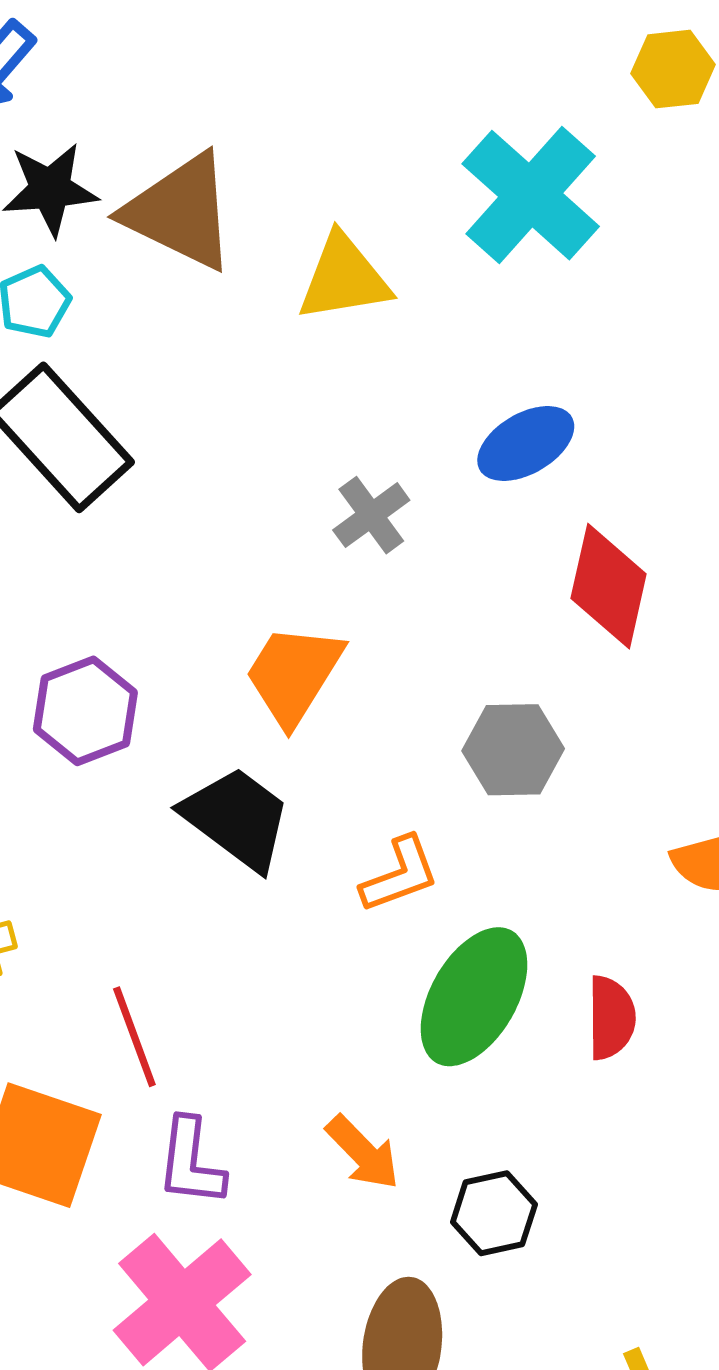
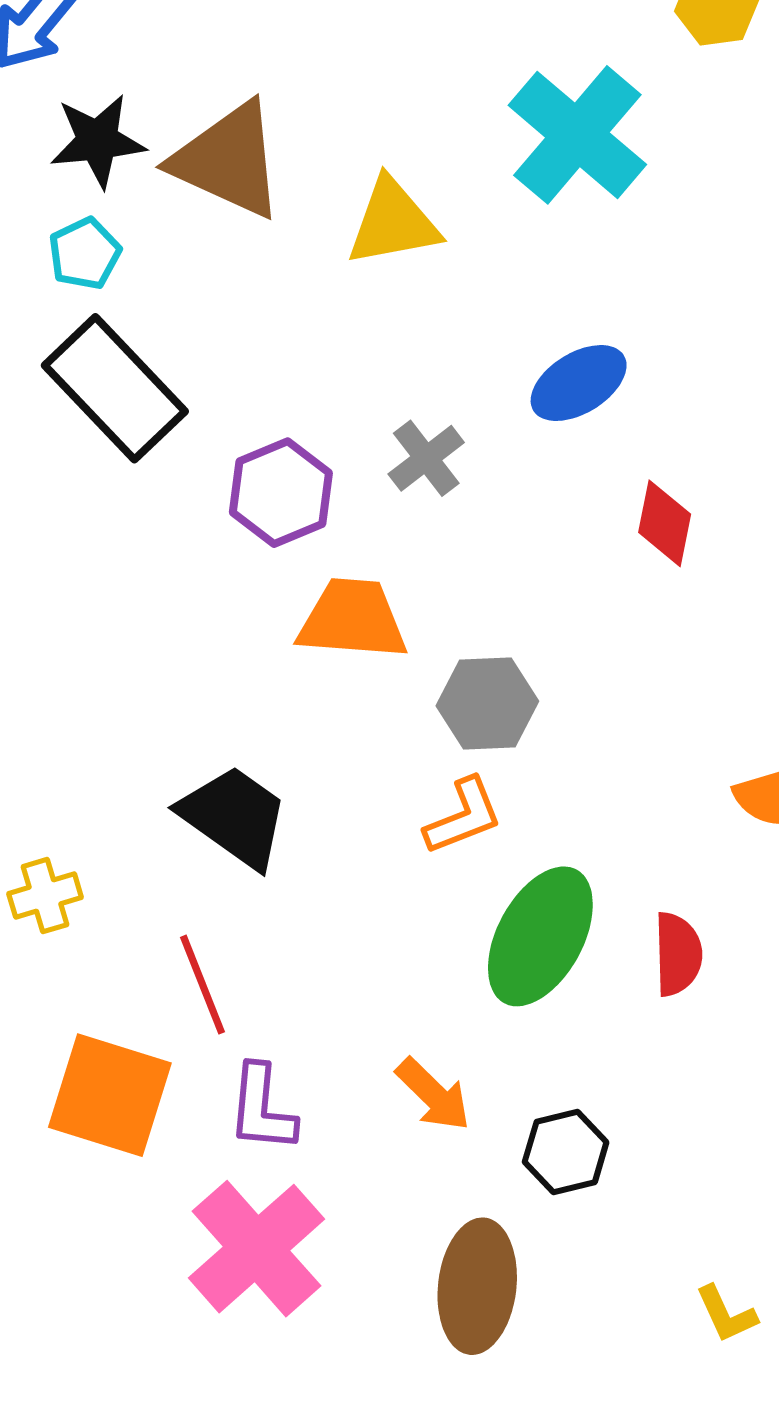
red diamond: (609, 586) -> (665, 523), size x0.7
orange trapezoid: (294, 674) -> (353, 619), turned 64
purple hexagon: (85, 711) -> (281, 493), moved
gray hexagon: (513, 750) -> (487, 703), moved
black trapezoid: (237, 818) -> (234, 817), moved

